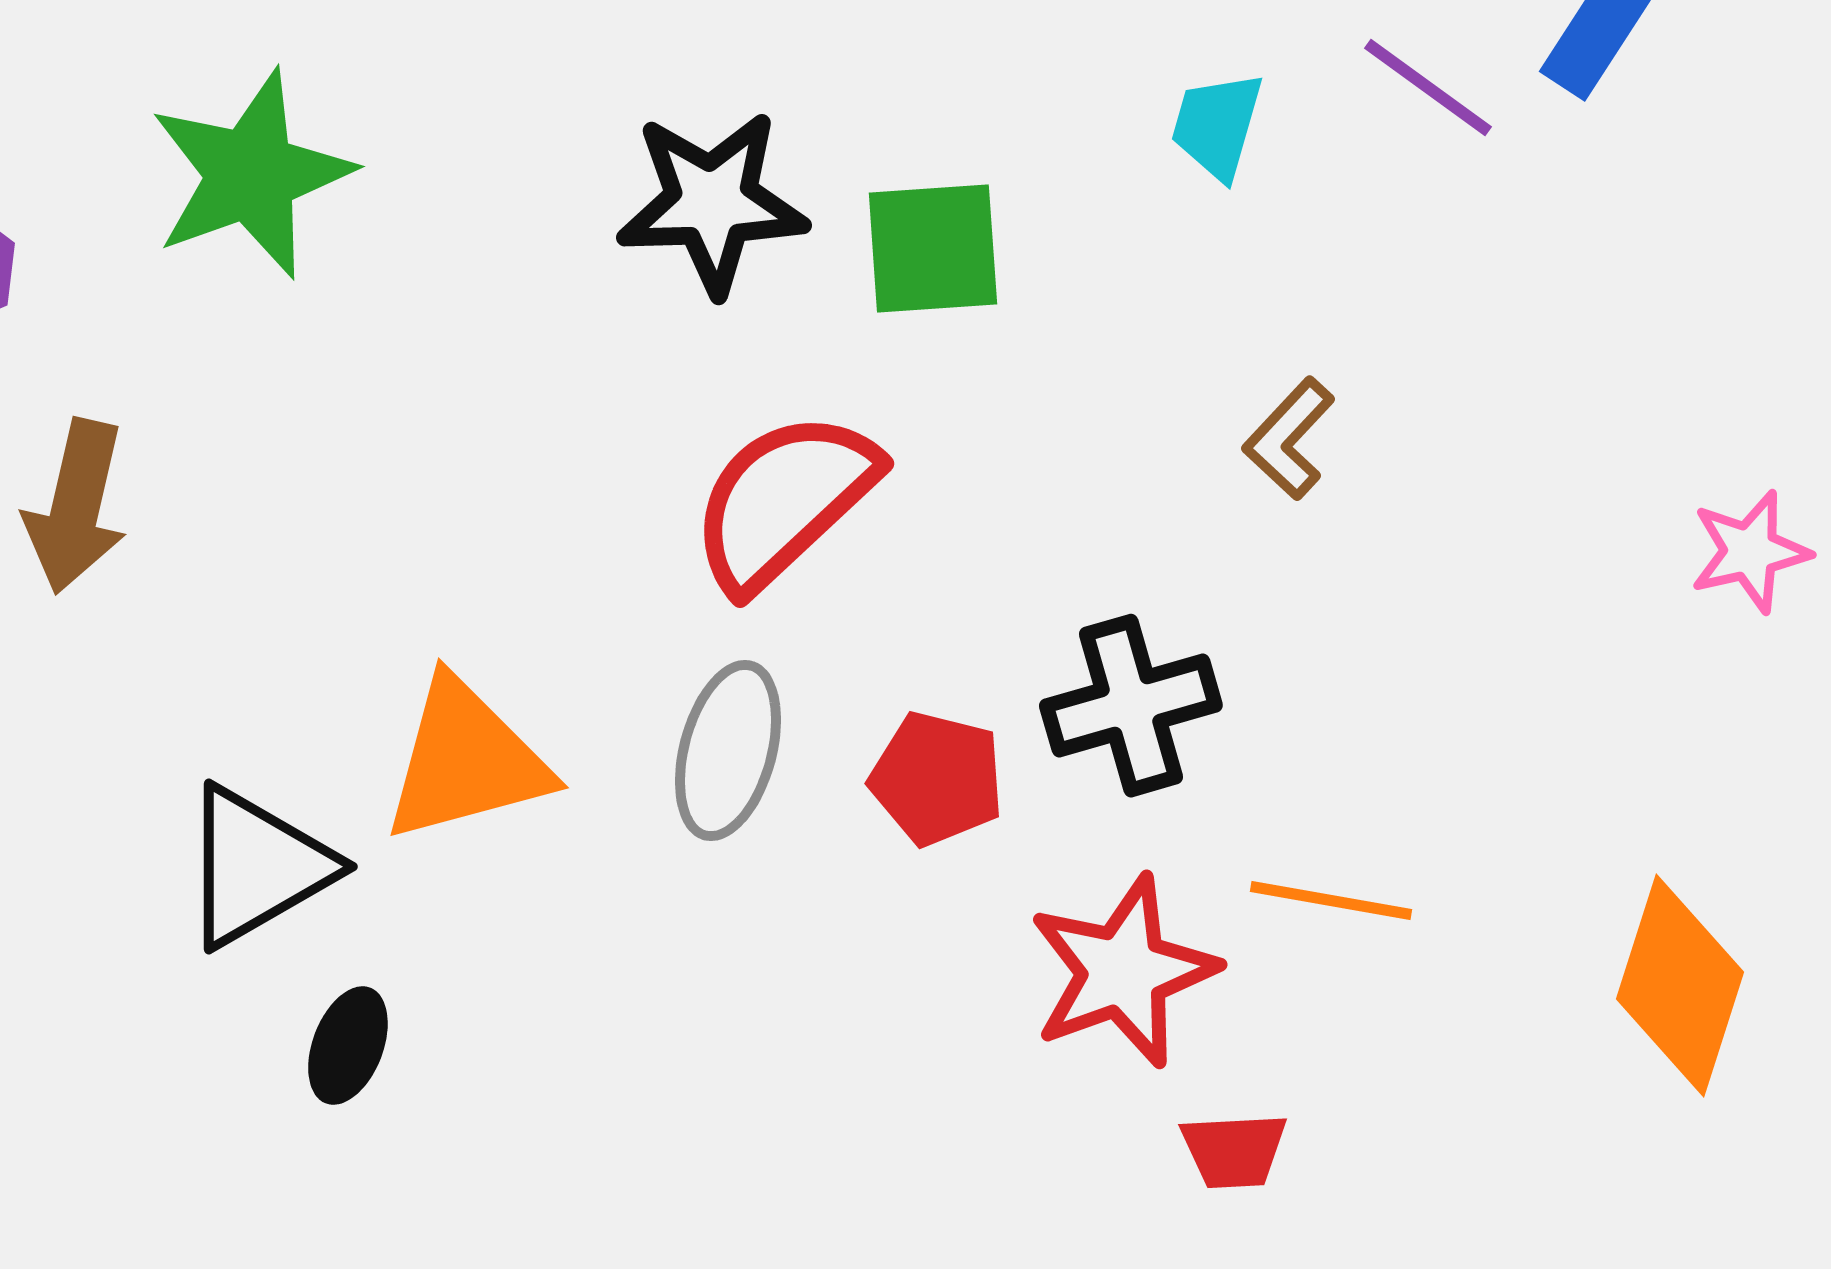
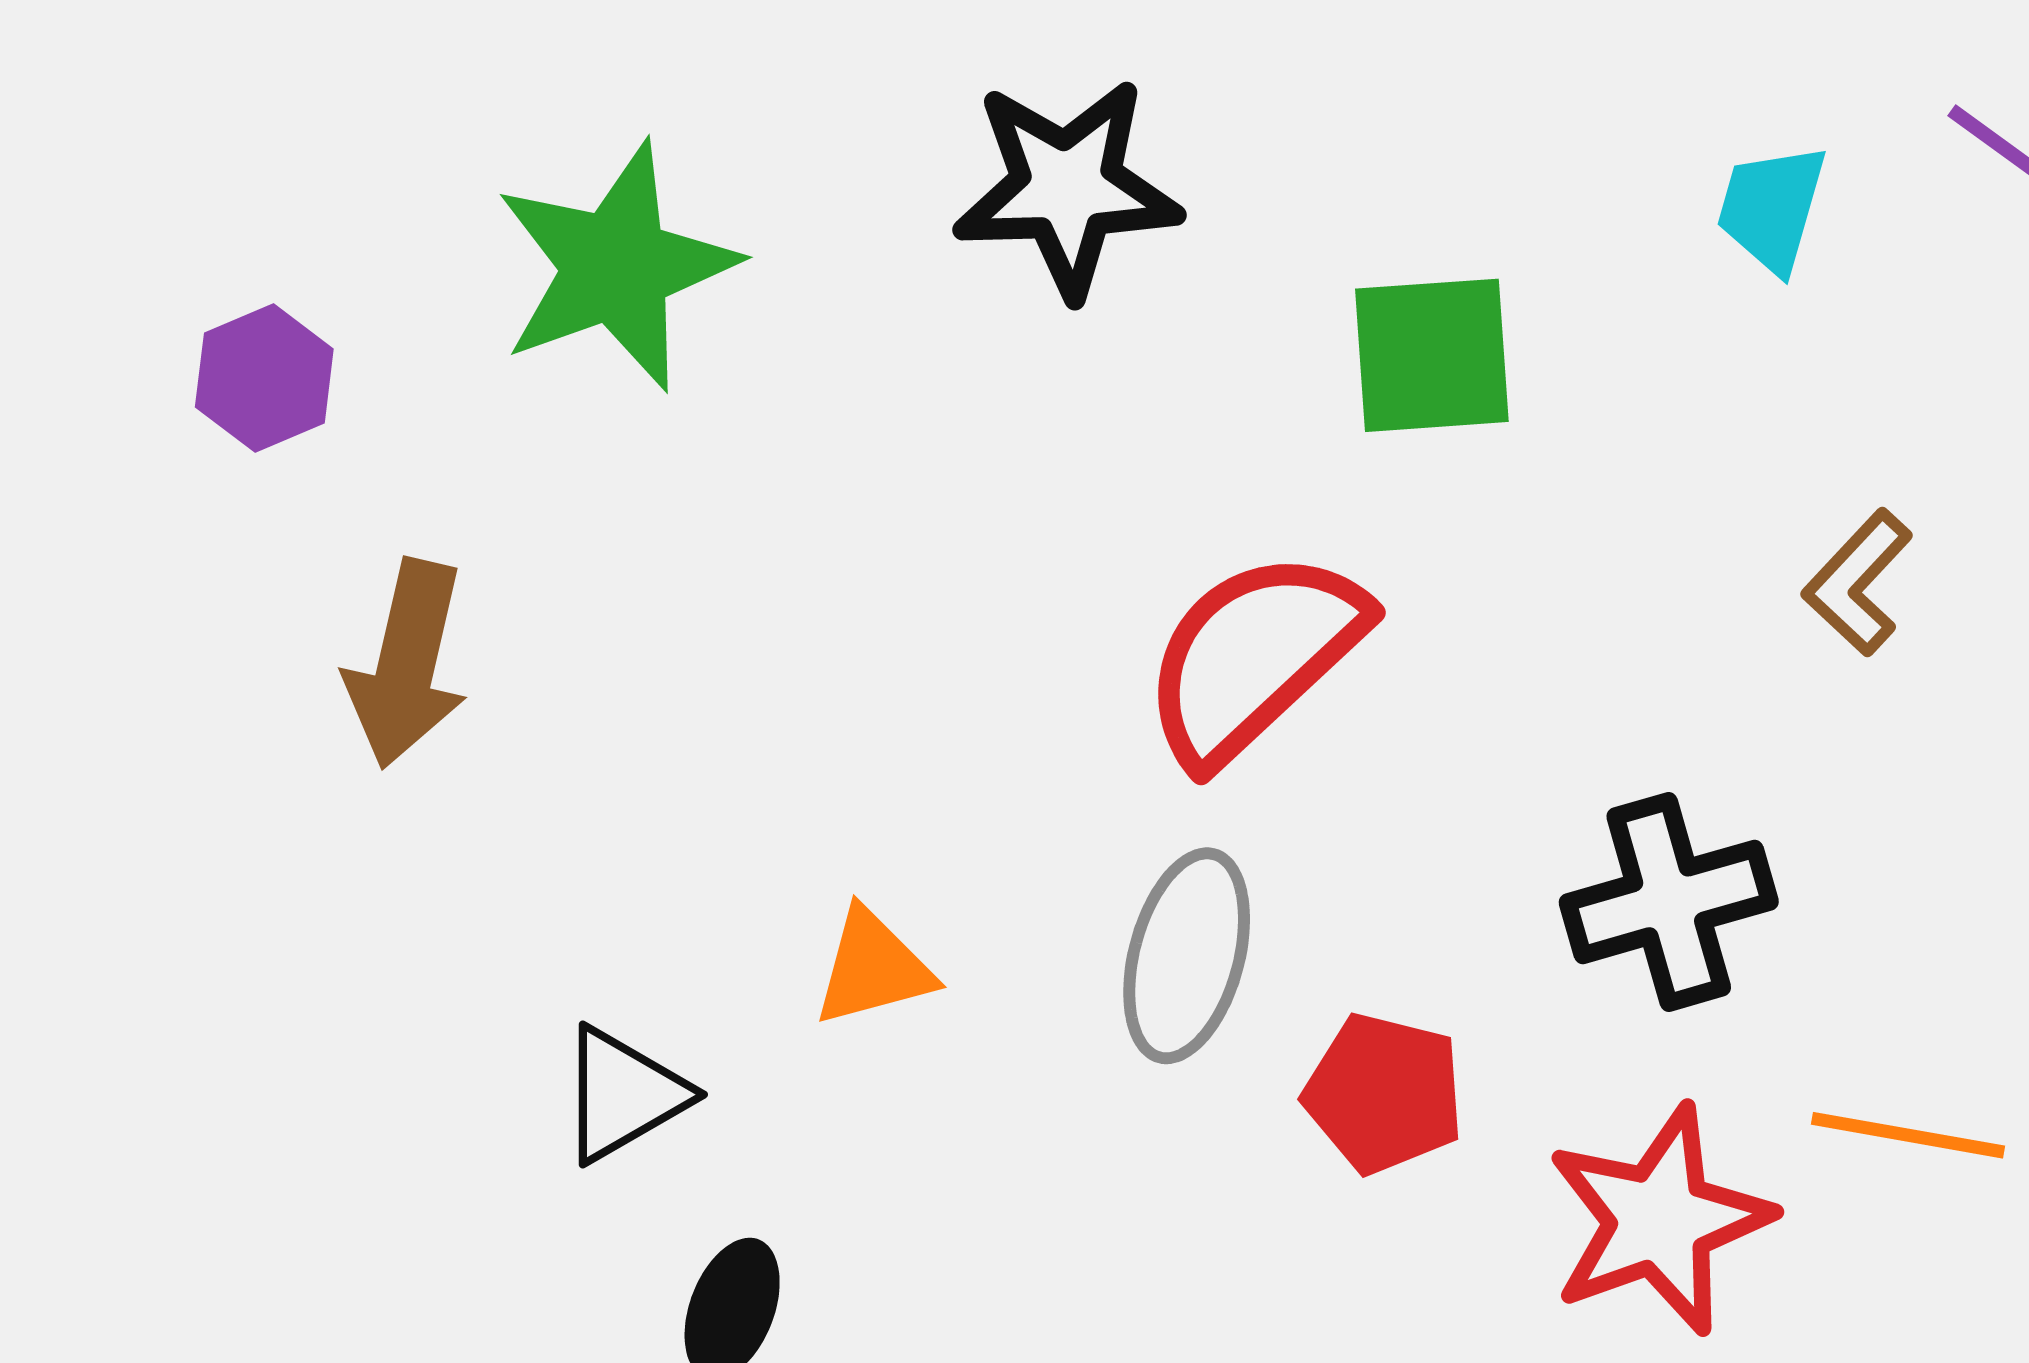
black star: (712, 203) -> (1067, 188), moved
orange triangle: (466, 761) -> (873, 968), size x0.6
red pentagon: (937, 779) -> (1384, 1093), moved
black triangle: (257, 867) -> (623, 1095), size x0.7

